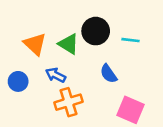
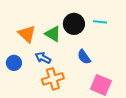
cyan line: (131, 40) -> (100, 22), moved

